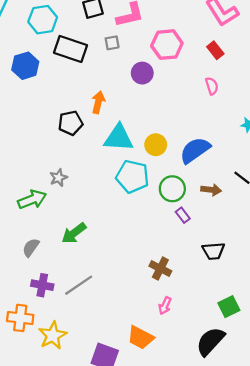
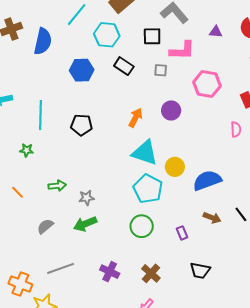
black rectangle: (70, 49) -> (124, 66), size x0.7
purple circle: (142, 73) -> (171, 110), moved
black pentagon: (71, 123) -> (82, 125), moved
gray star: (58, 178) -> (87, 198), moved
green circle: (172, 189) -> (142, 226), moved
green arrow: (32, 199) -> (57, 186), size x0.7
purple cross: (42, 285) -> (110, 272), moved
gray line: (79, 285) -> (61, 268), moved

